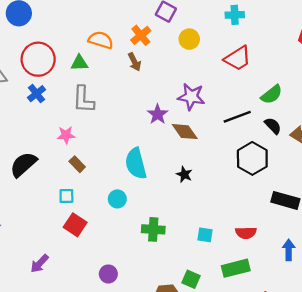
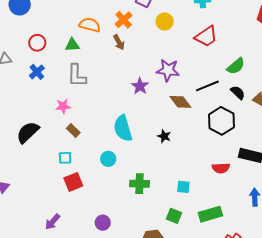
red circle: (38, 59) -> (37, 43), size x0.6
brown diamond: (185, 132) -> (180, 102), moved
red square: (75, 225) -> (73, 182), turned 36
red semicircle: (246, 233) -> (221, 168), moved
purple arrow: (39, 264) -> (52, 222), moved
green square: (191, 279) -> (174, 216), moved

